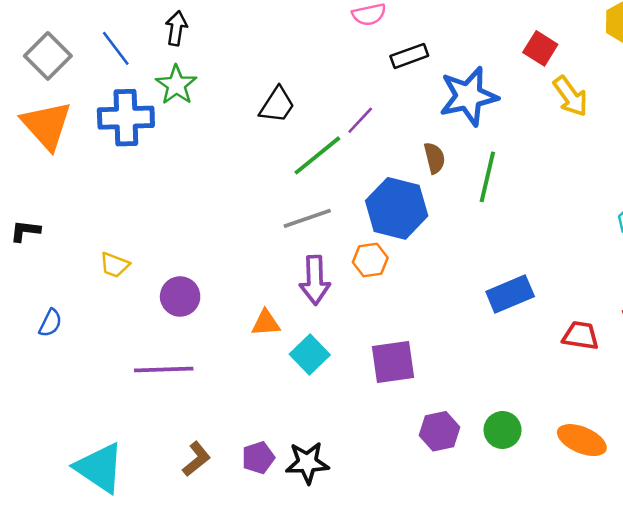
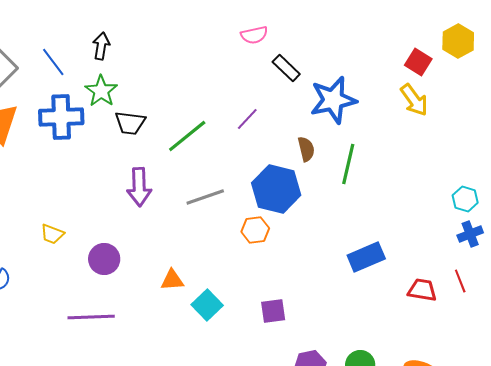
red square: (540, 48) -> (418, 62), moved
black rectangle: (409, 56) -> (286, 68), turned 64
black trapezoid: (277, 105) -> (130, 123), moved, turned 64
green line: (317, 155) -> (187, 136), moved
purple arrow: (315, 280) -> (139, 187), moved
purple square: (393, 362) -> (273, 311), size x0.7

